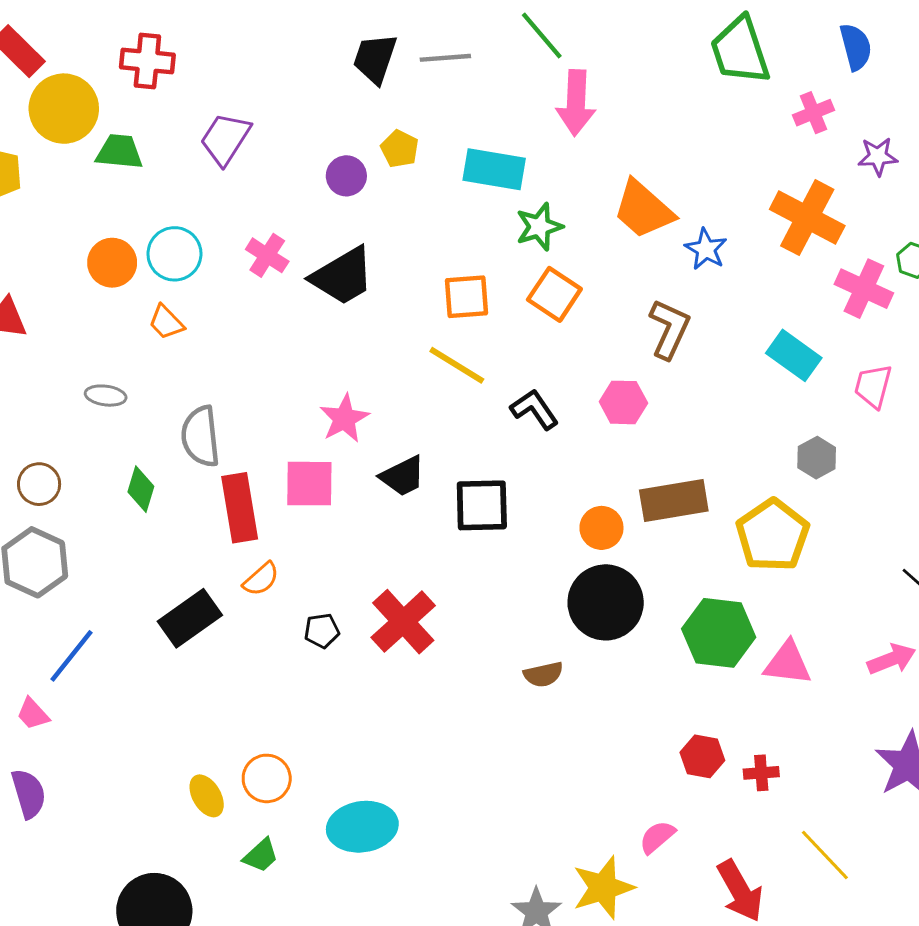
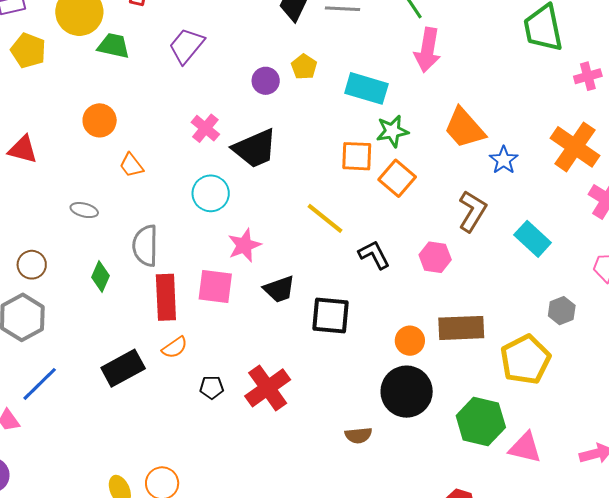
cyan circle: (174, 254) -> (211, 193), moved
orange square: (466, 297) -> (357, 156), moved
cyan rectangle: (794, 355) -> (533, 239), moved

